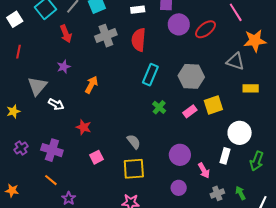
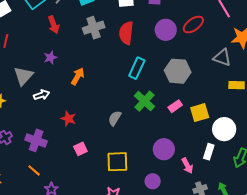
purple circle: (179, 24) -> (166, 30), moved
white arrow: (56, 104) -> (42, 95), turned -49
yellow square: (213, 105) -> (200, 113), moved
green cross: (159, 107) -> (145, 101), size x1.5
gray semicircle: (134, 142) -> (115, 118), moved, turned -112
purple circle: (179, 188) -> (153, 181), moved

